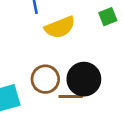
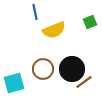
brown line: (71, 96) -> (84, 82), moved, turned -36

